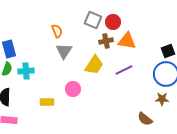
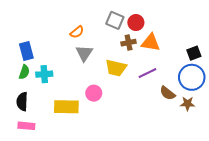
orange semicircle: (57, 31) -> (77, 32), turned 72
yellow trapezoid: (94, 65) -> (116, 68), turned 70
yellow rectangle: (47, 102) -> (66, 107), size x1.6
brown semicircle: (145, 119) -> (167, 93), moved

